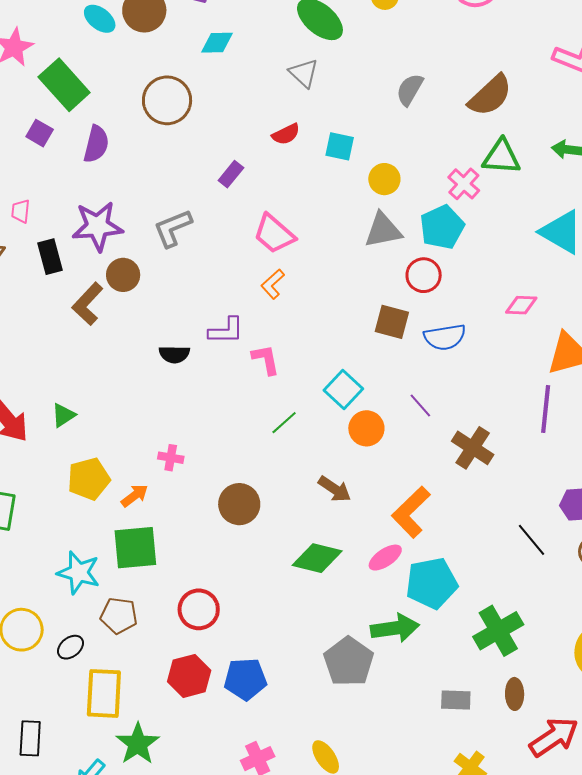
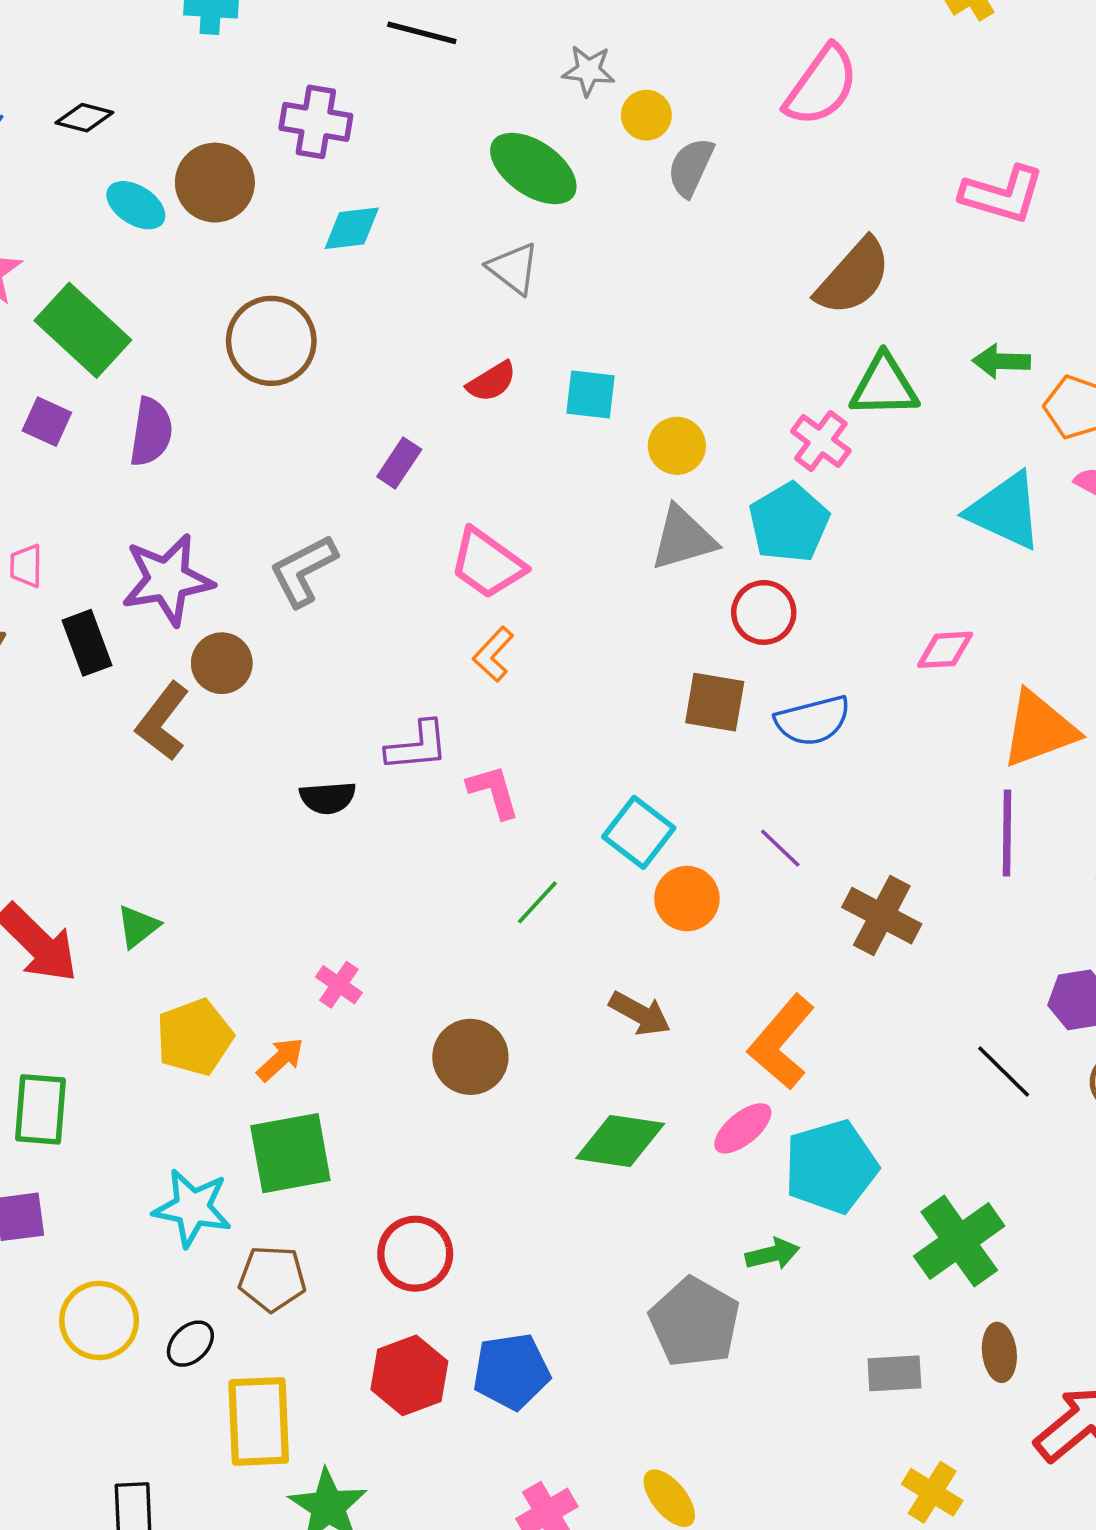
gray semicircle: (410, 90) -> (691, 167), moved
pink cross: (171, 458) -> (339, 985), turned 30
green arrow: (395, 628) -> (772, 1254), size x0.6

